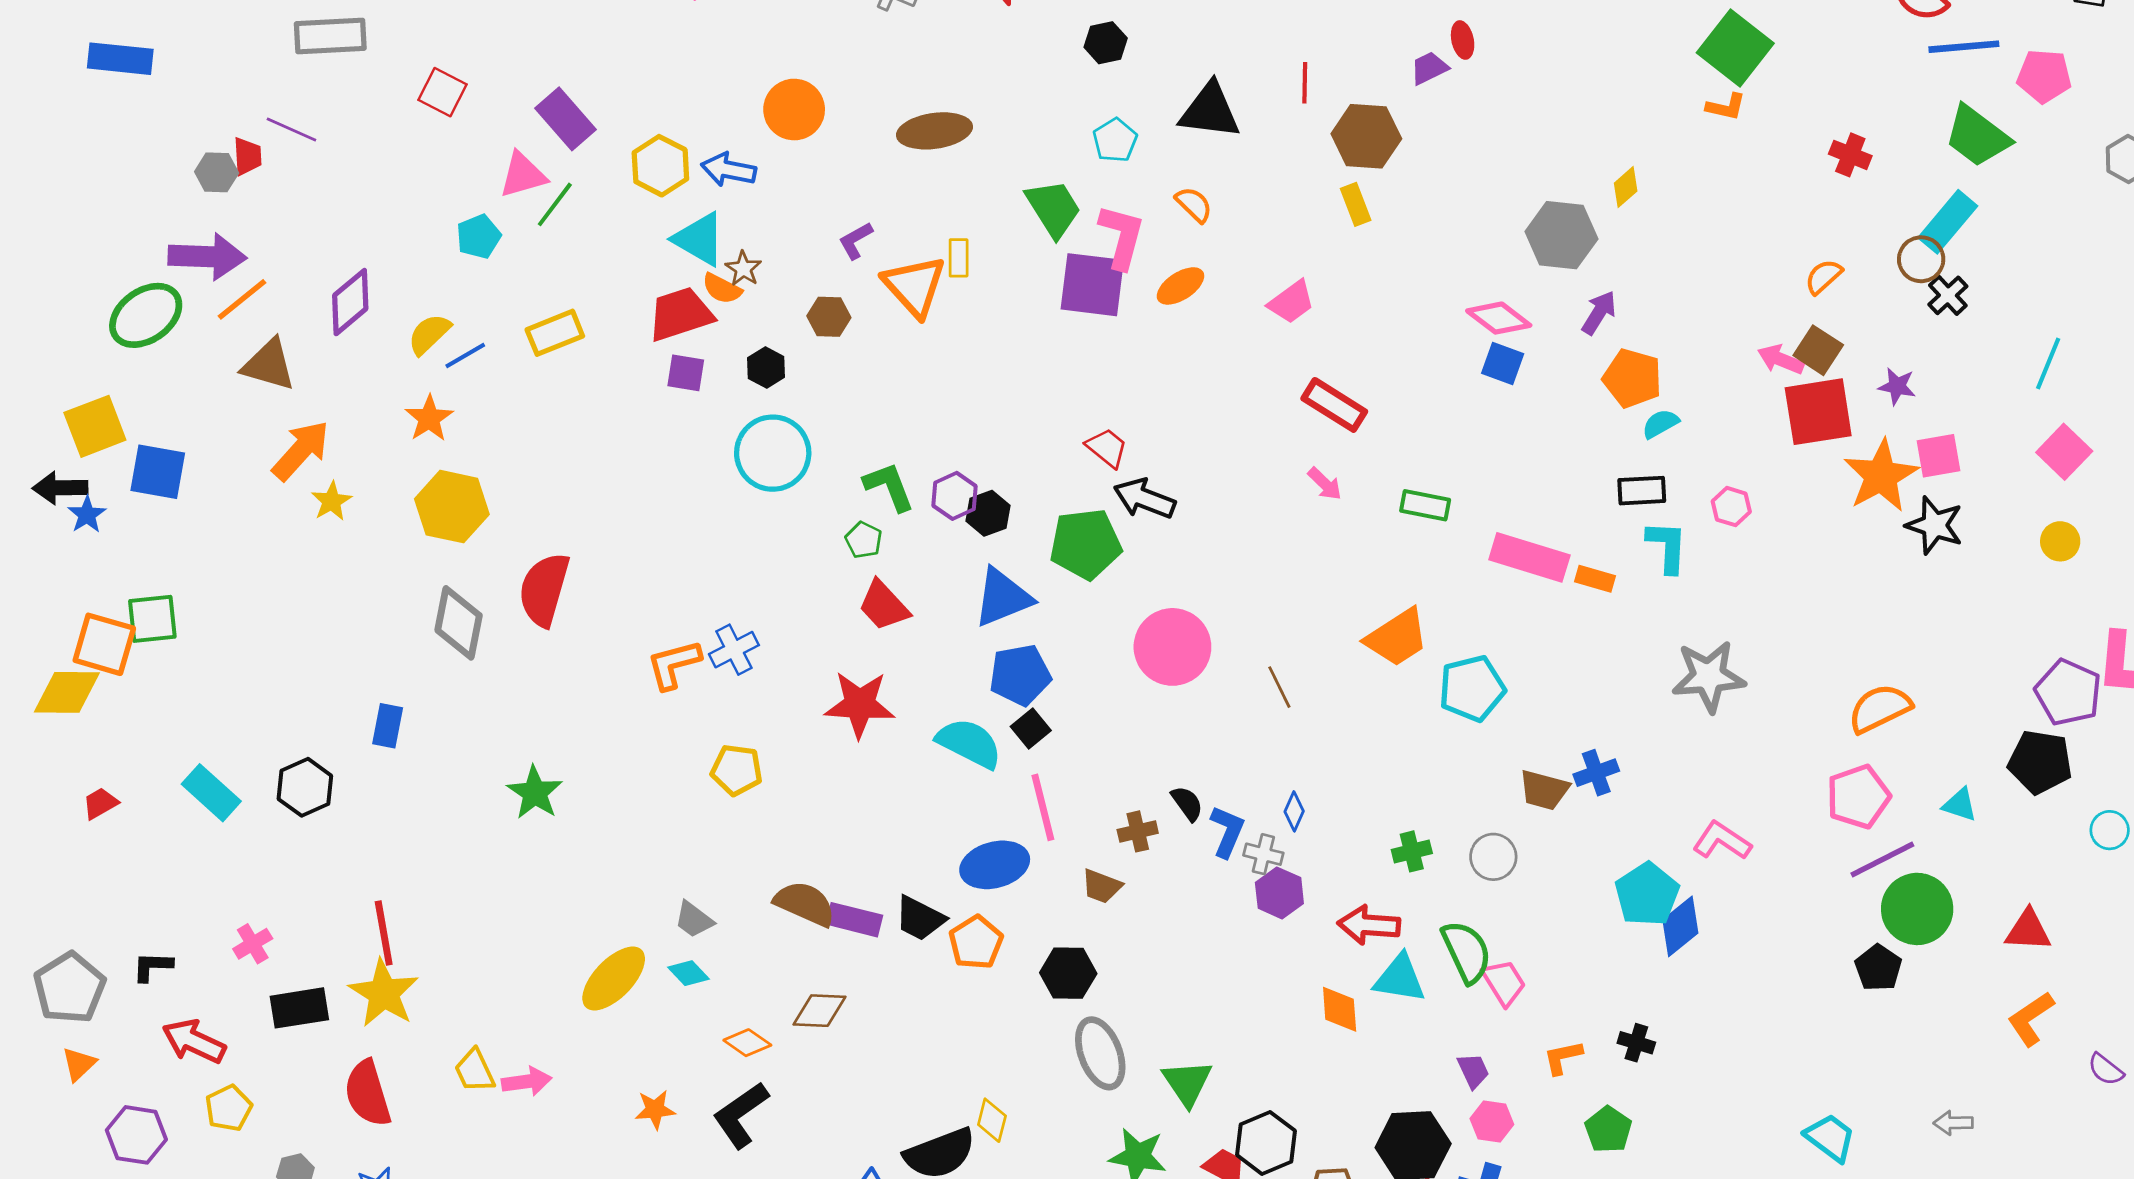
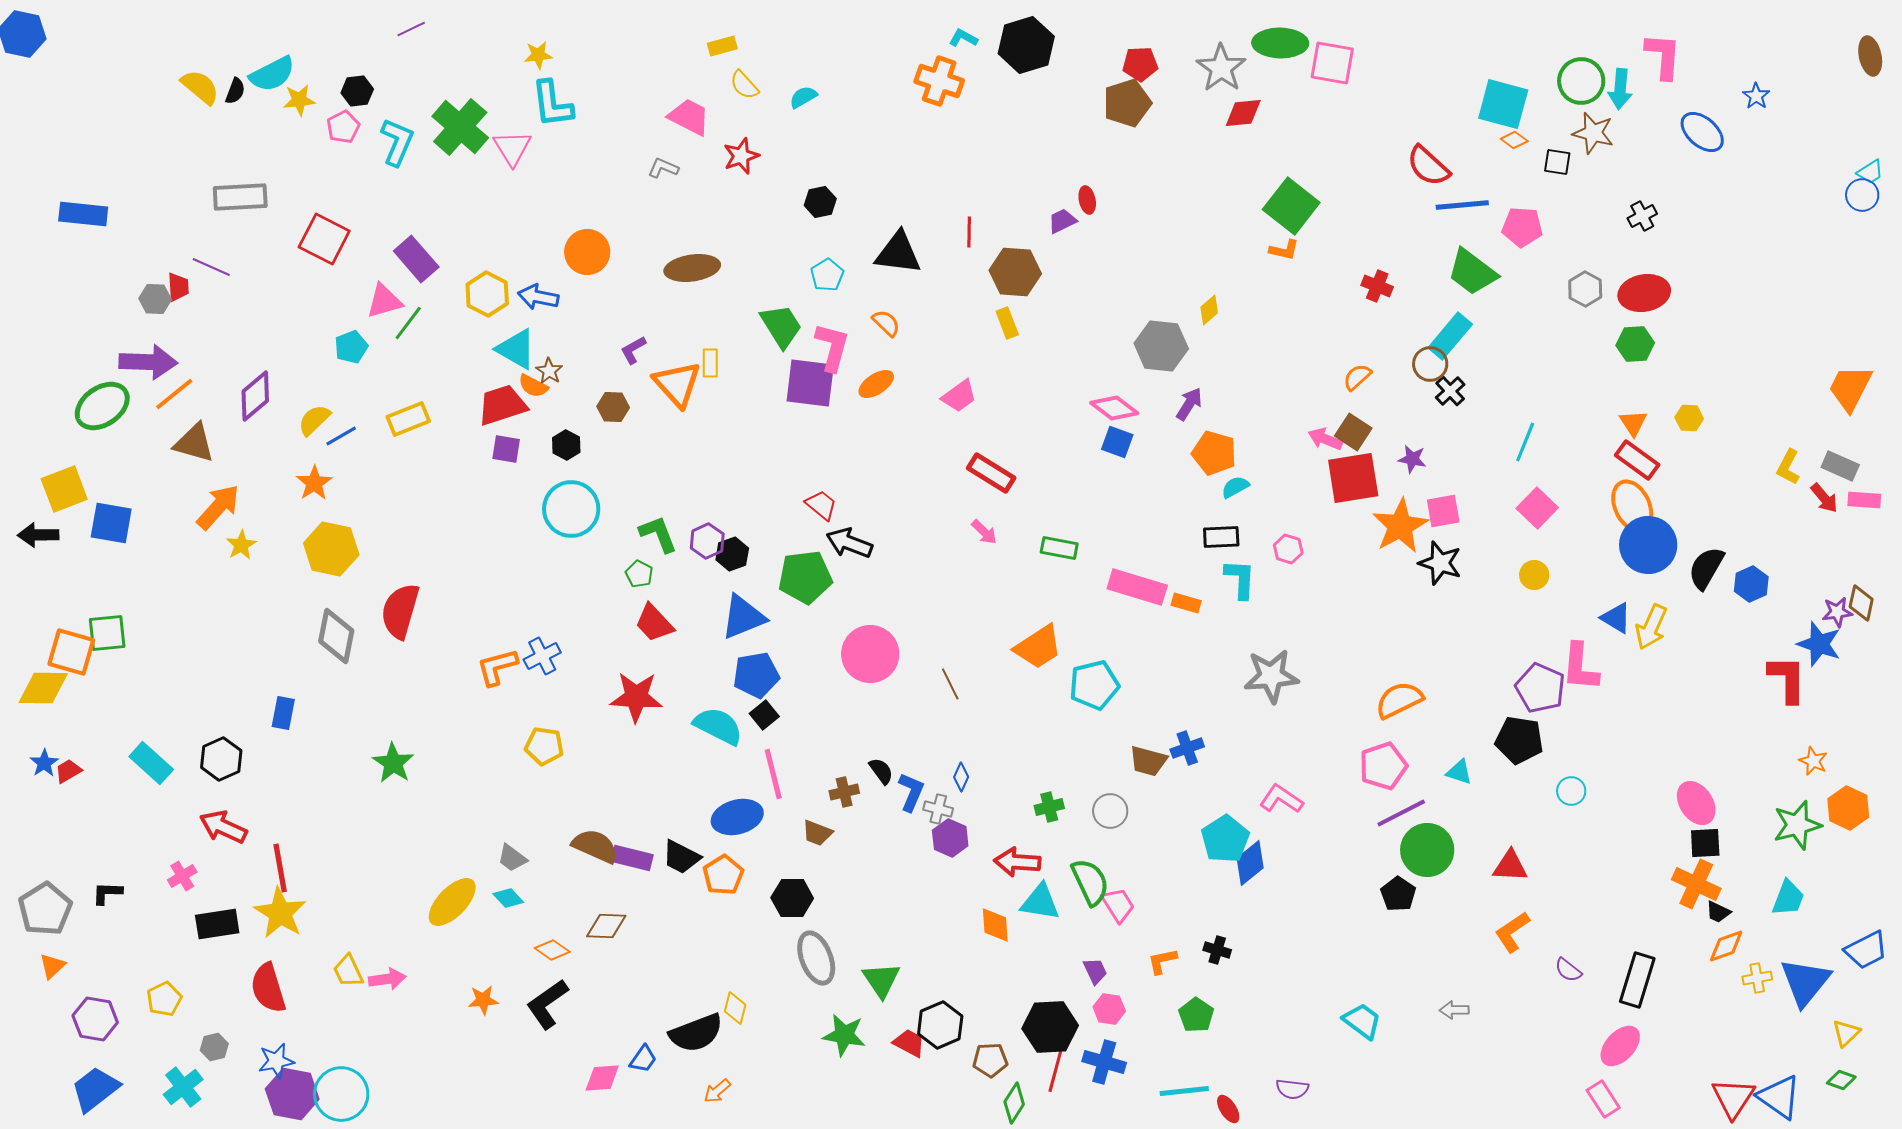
red square: (443, 92) -> (324, 239), size x1.4
blue star: (87, 515) -> (44, 763), moved
red arrow: (194, 1041) -> (223, 827), moved

